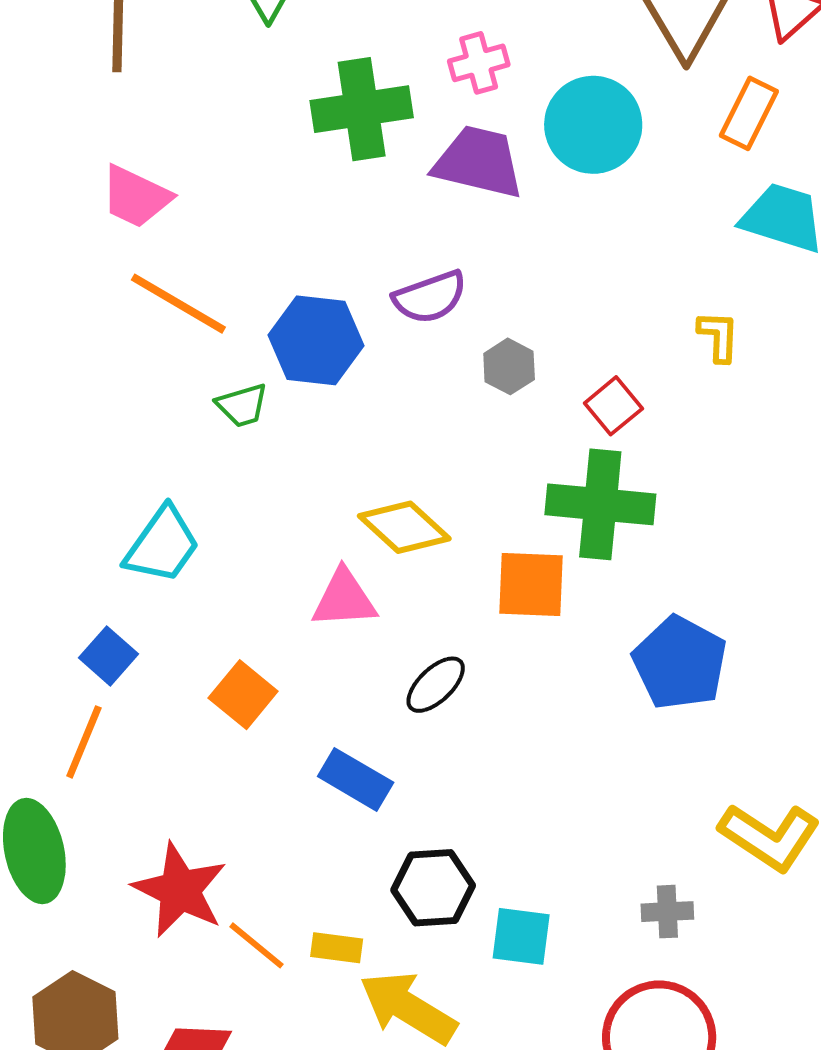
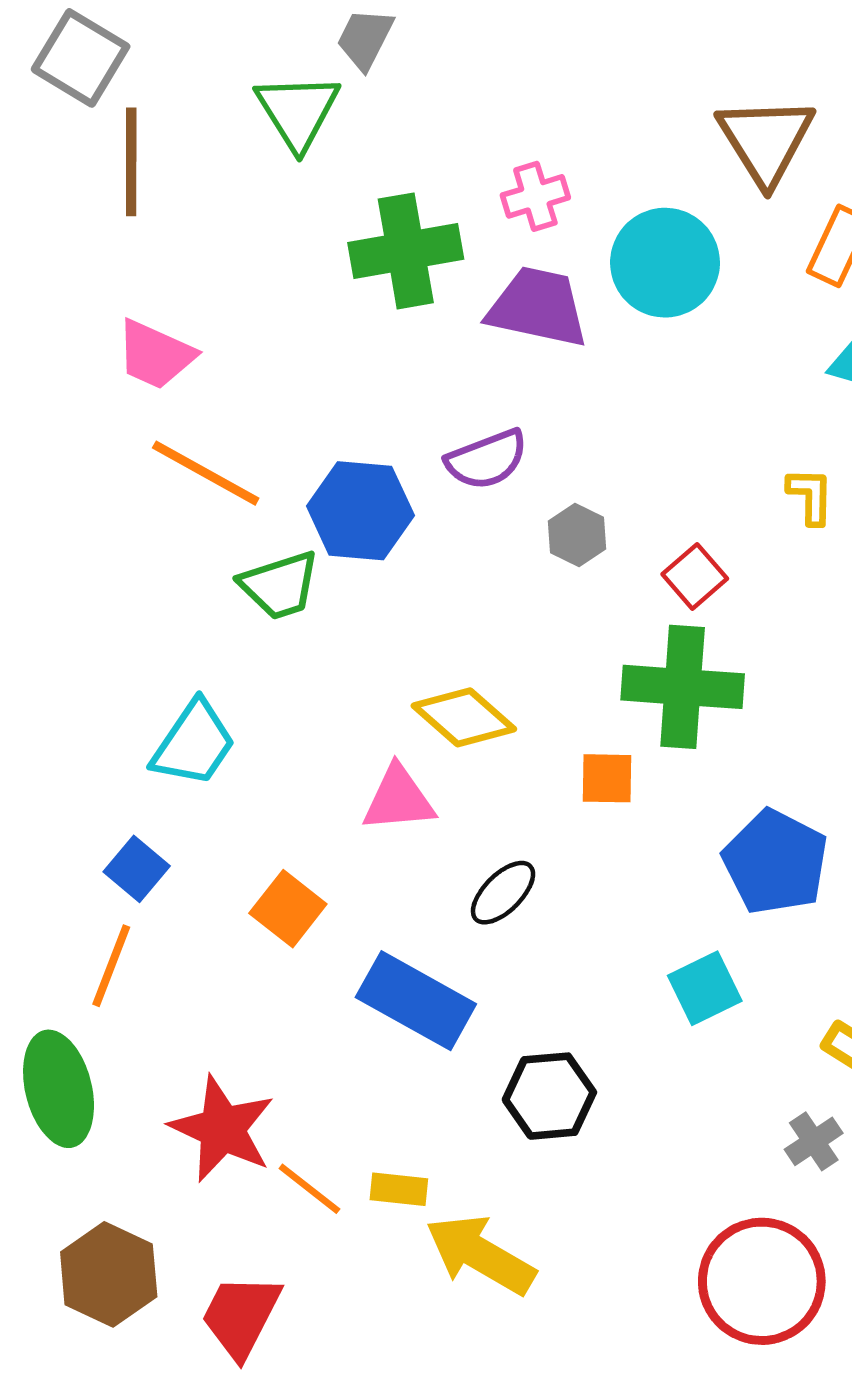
green trapezoid: (242, 405) -> (280, 585), size x1.4
orange square: (531, 585) -> (607, 778), size x0.7
blue rectangle: (356, 779) -> (416, 1001), size x1.4
black hexagon: (433, 888) -> (549, 1096), moved
gray cross: (667, 912) -> (814, 1141), moved, turned -30
cyan square: (521, 936) -> (705, 988), moved, turned -32

